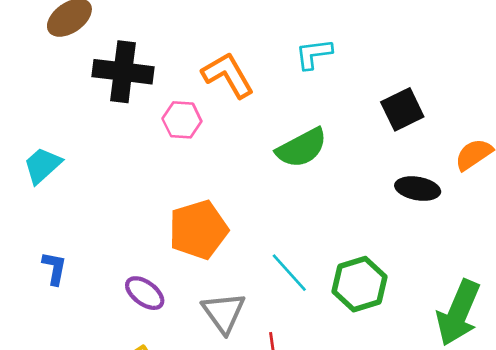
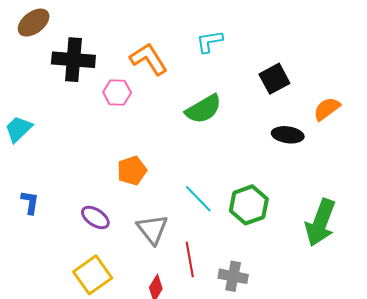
orange pentagon: (198, 230) -> (132, 171), size x0.7

